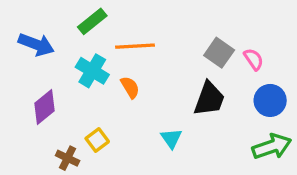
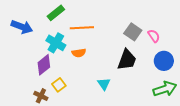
orange semicircle: (130, 87) -> (79, 53), turned 112
purple diamond: (44, 107) -> (44, 65), moved

